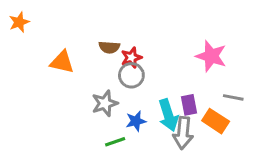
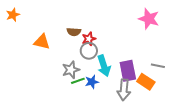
pink star: (211, 56) -> (149, 19), moved
purple rectangle: (189, 105) -> (128, 71), size x1.5
cyan arrow: (168, 115) -> (104, 66), moved
green line: (115, 142) -> (78, 81), moved

